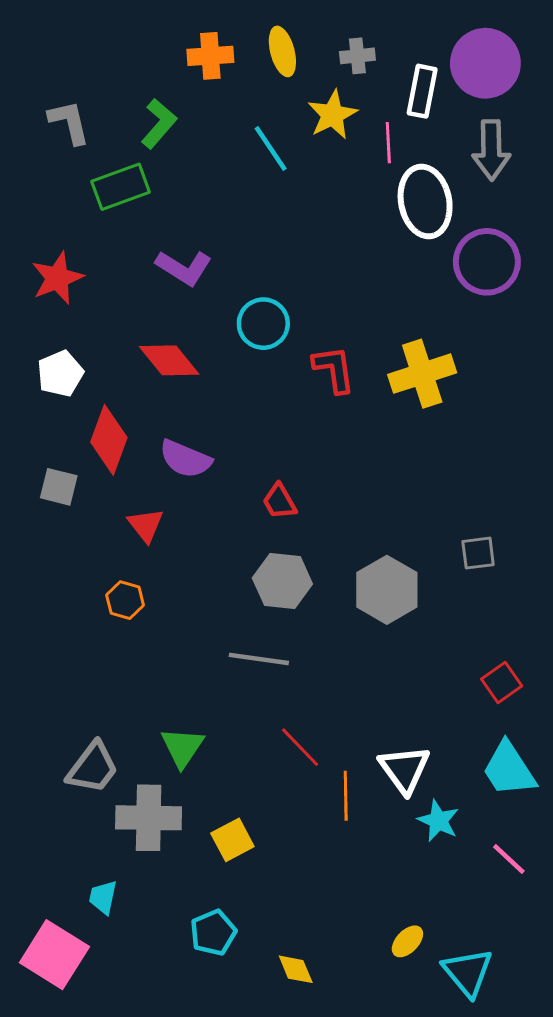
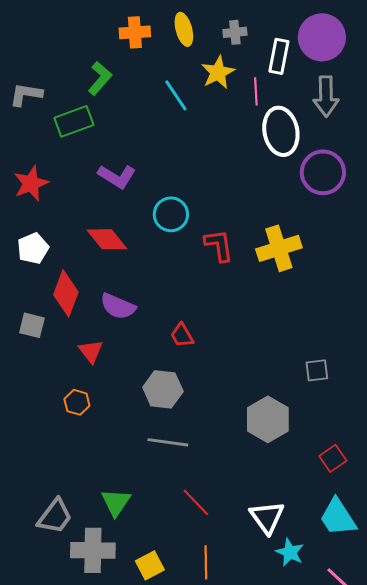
gray L-shape: (69, 122) -> (26, 94), moved, turned -68
gray hexagon: (282, 581) -> (163, 389), moved
gray hexagon: (387, 590) -> (268, 419), moved
orange line: (346, 796) -> (206, 562), moved

